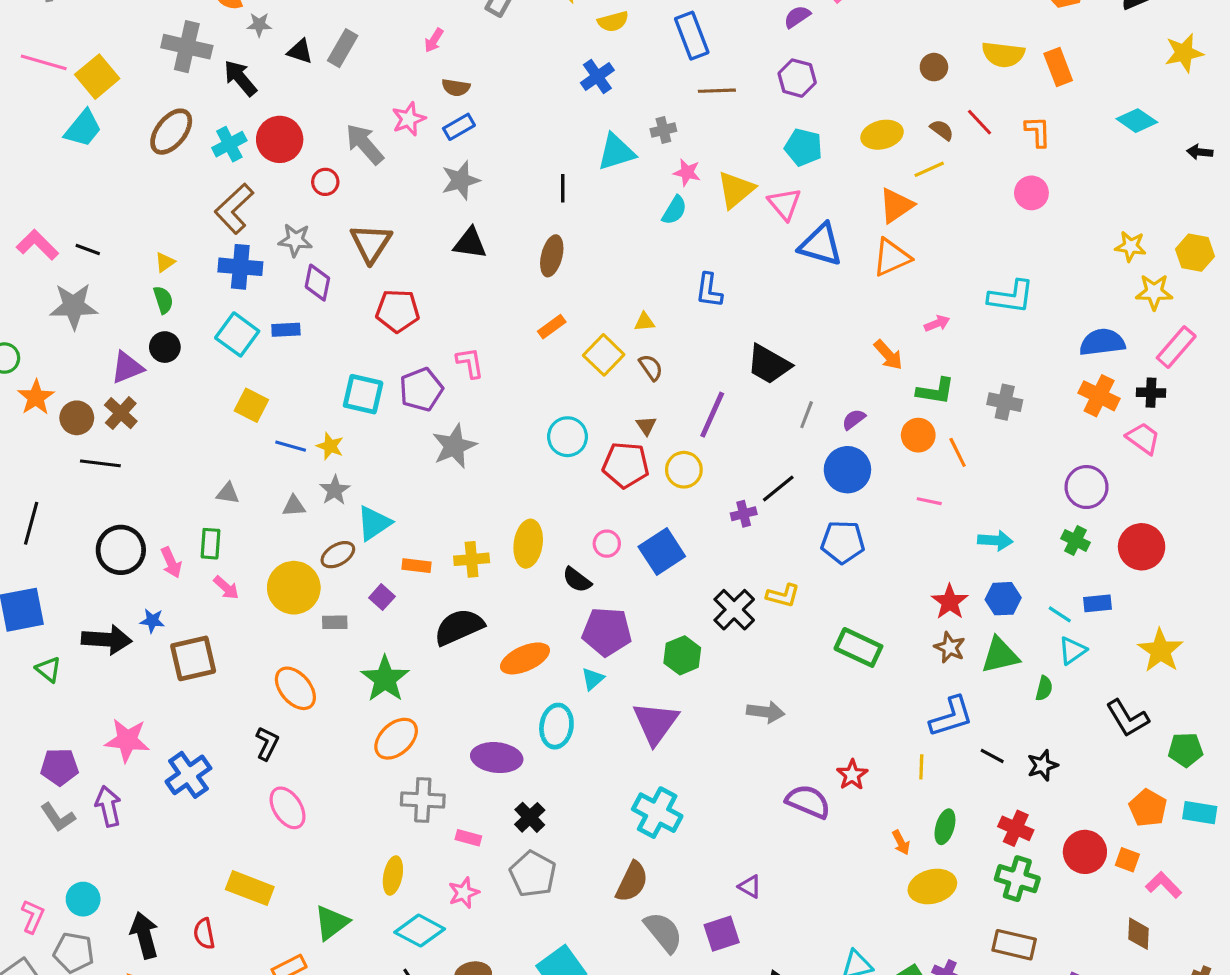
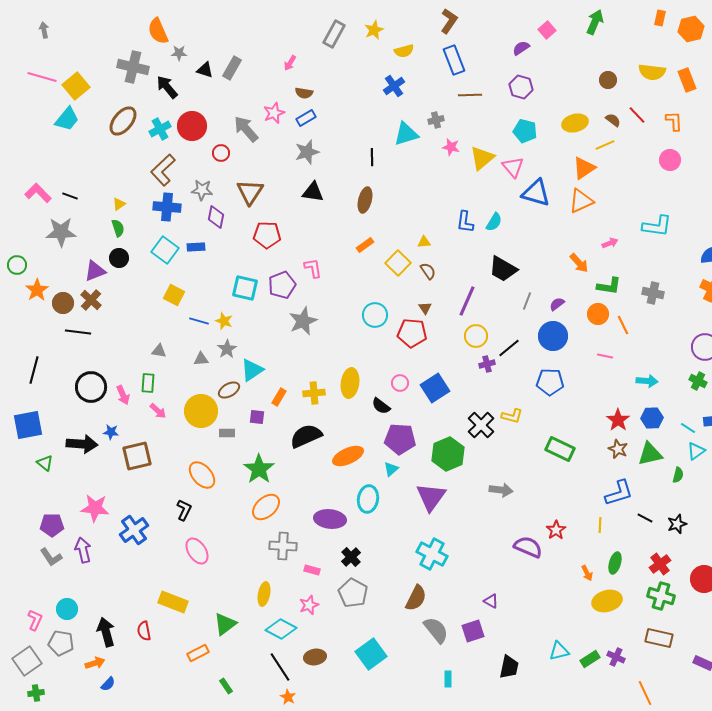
cyan semicircle: (674, 210) -> (494, 222), moved
yellow circle: (684, 470) -> (476, 336), moved
orange rectangle: (416, 566) -> (279, 397), turned -66
purple square: (382, 597) -> (257, 417), turned -35
green hexagon: (682, 655) -> (448, 454), size x1.4
red cross: (1016, 828) -> (660, 564), turned 30

